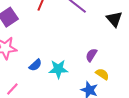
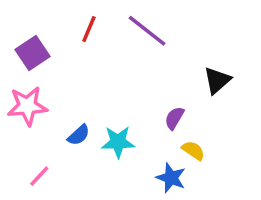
black triangle: (114, 19) -> (217, 80), moved, turned 30

